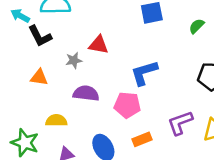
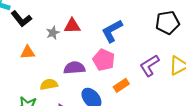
red triangle: (99, 45) -> (72, 26), moved
purple semicircle: (86, 93) -> (74, 68), moved
pink pentagon: (127, 105) -> (104, 60), turned 30

